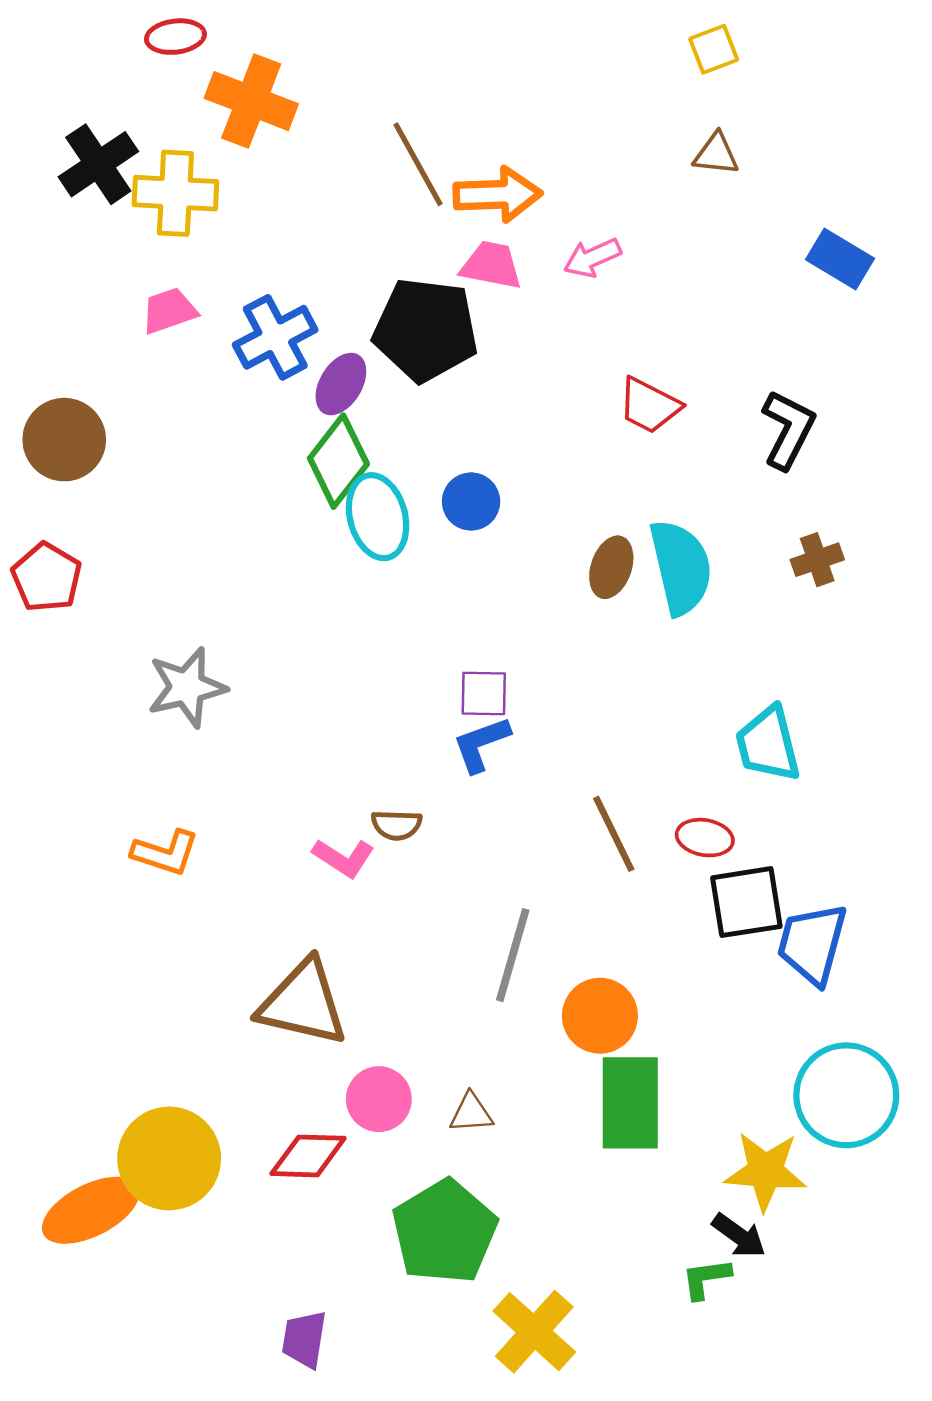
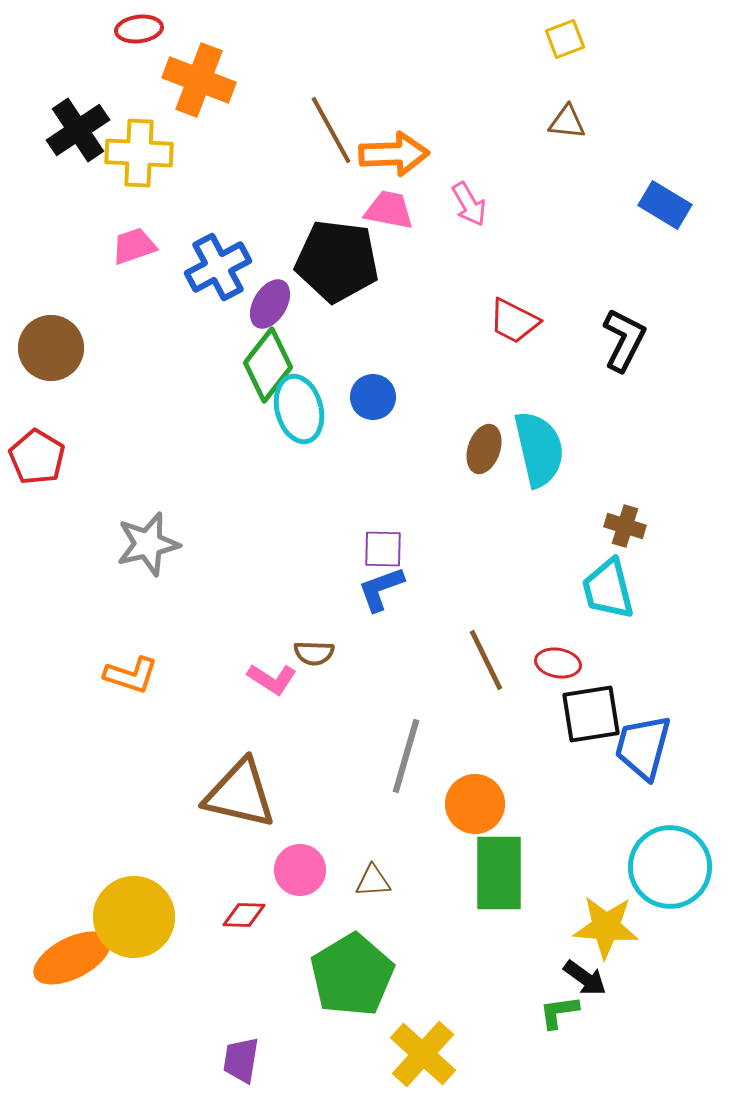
pink arrow: (592, 258) -> (469, 204), turned -96
brown cross: (817, 560) -> (625, 526), moved, turned 36
red diamond: (308, 1156) -> (244, 915), size x0.7

